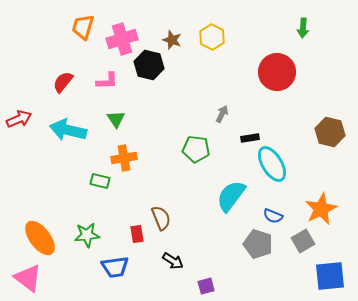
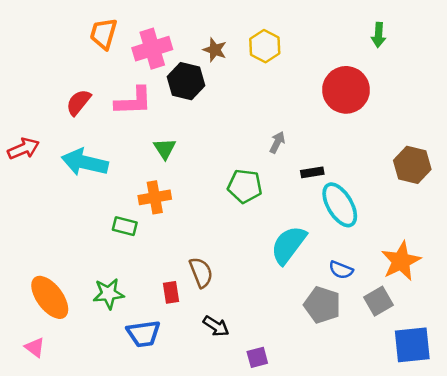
pink L-shape: (107, 81) -> (134, 101), size x1.4
green triangle: (116, 119) -> (165, 149), moved
pink triangle: (28, 278) -> (35, 347), size x0.6

